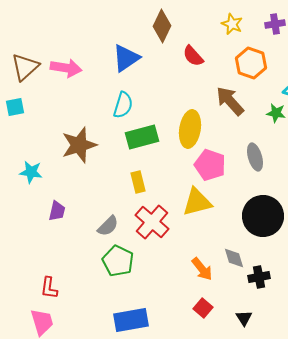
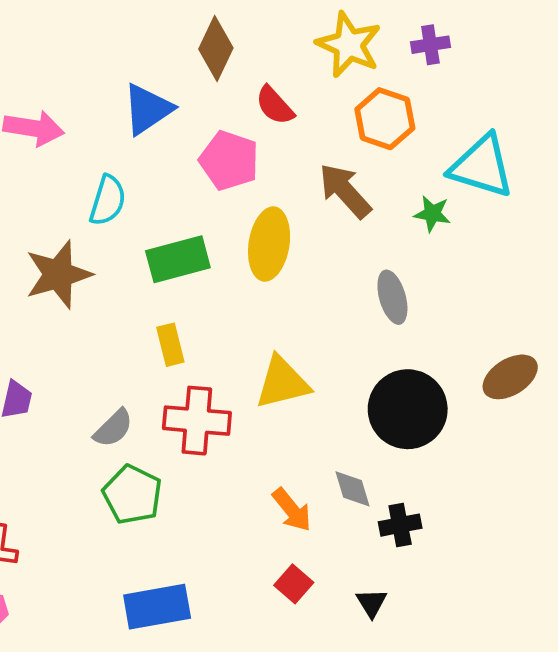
yellow star: (232, 24) -> (349, 45), size x1.6
cyan semicircle: (123, 105) -> (108, 200), moved
pink pentagon: (210, 165) -> (229, 160), moved
red cross: (152, 222) -> (197, 421), turned -36

